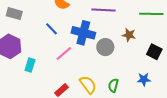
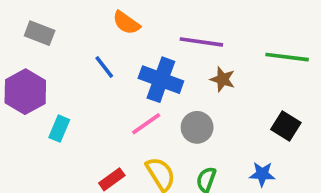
brown star: (129, 35) -> (223, 79), moved
gray circle: (105, 47) -> (197, 127), moved
pink line: (64, 53) -> (146, 124), moved

